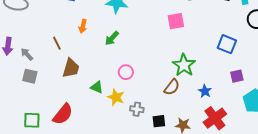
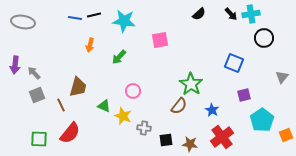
pink square: (176, 21) -> (160, 40), moved
brown line: (57, 43) -> (61, 105), moved
gray square: (30, 76) -> (37, 95), turned -35

